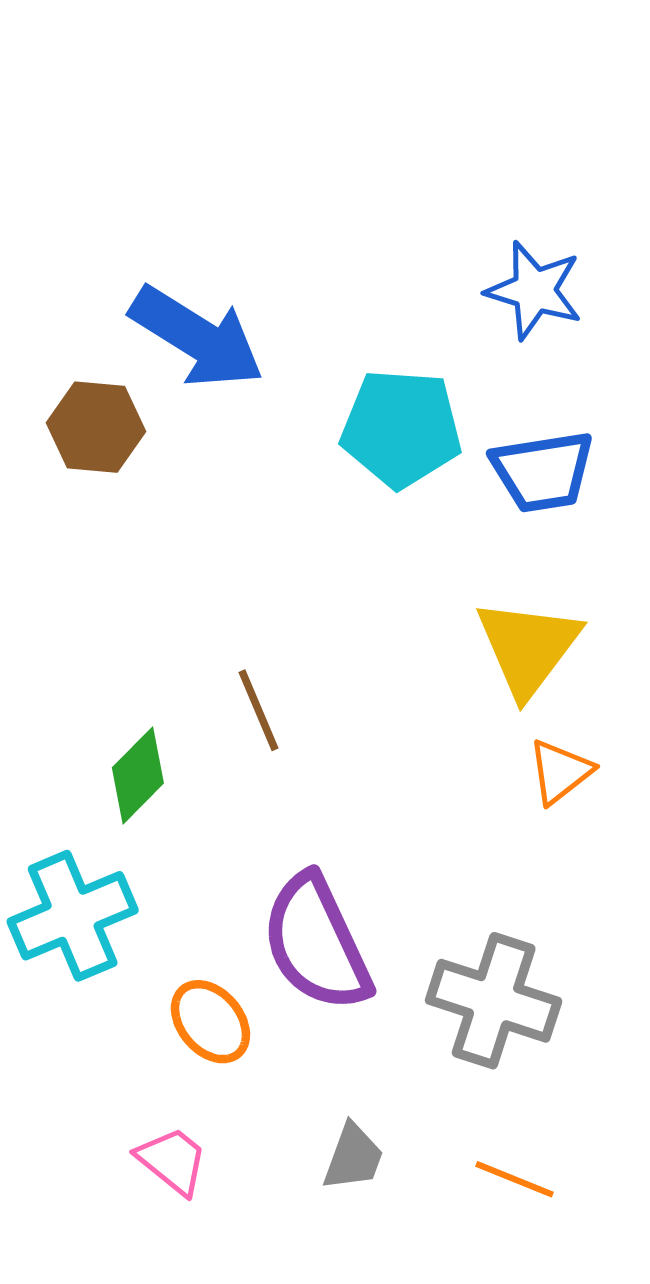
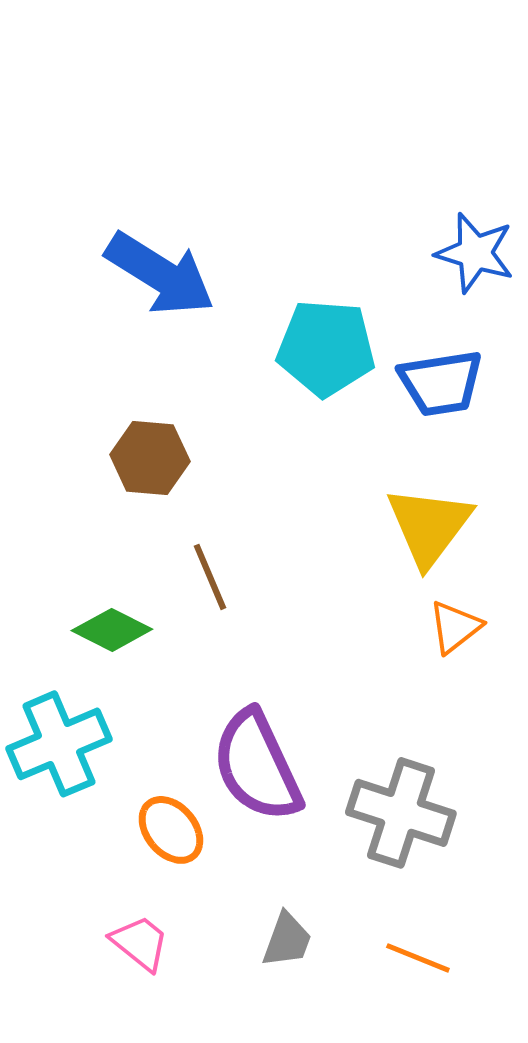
blue star: (534, 290) -> (475, 253), moved
brown hexagon: (96, 427) -> (150, 458), moved
green diamond: (138, 775) -> (112, 630), turned 72

